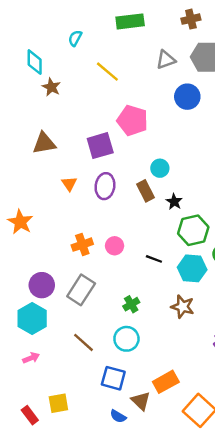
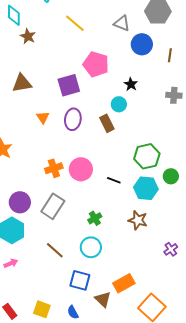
gray triangle: (166, 60) -> (122, 23), moved, turned 42
black star: (174, 202) -> (131, 84), moved
pink circle: (115, 246) -> (81, 169), size x1.5
yellow square: (58, 403) -> (42, 309), moved, turned 30
blue semicircle: (118, 416) -> (73, 312), moved, turned 32

